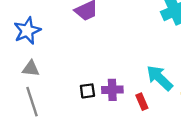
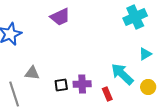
gray triangle: (31, 68) -> (32, 73), moved

